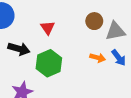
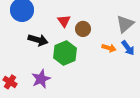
brown circle: (94, 21) -> (83, 29), moved
gray triangle: (115, 31) -> (125, 24), turned -30

